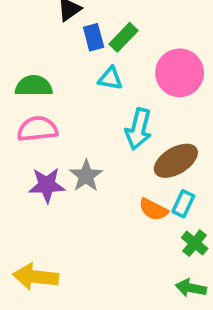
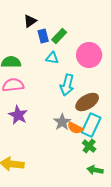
gray star: (86, 176) -> (62, 122), moved
purple star: (47, 185) -> (18, 115), turned 30
cyan rectangle: (183, 204) -> (91, 125), size x1.6
green cross: (195, 243) -> (89, 146), moved

